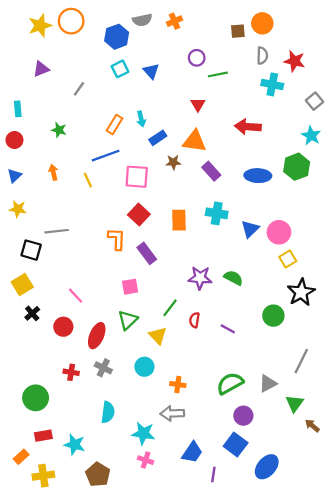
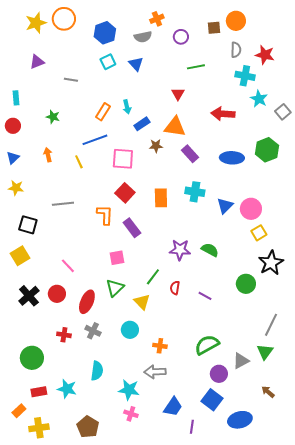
gray semicircle: (142, 20) -> (143, 37), moved
purple circle: (197, 58) -> (181, 37), moved
gray line: (79, 89) -> (71, 80), turned 64
gray square: (315, 101) -> (283, 112), moved
cyan star: (311, 136) -> (259, 99), moved
gray line: (57, 231) -> (63, 204), moved
black cross: (32, 313) -> (29, 296), moved, size x1.5
gray triangle: (268, 383) -> (241, 361), moved
green triangle: (294, 403) -> (265, 352), moved
brown arrow: (312, 426) -> (268, 392), moved
cyan star: (74, 445) -> (67, 389), moved
blue ellipse: (267, 467) -> (240, 420), turned 35

